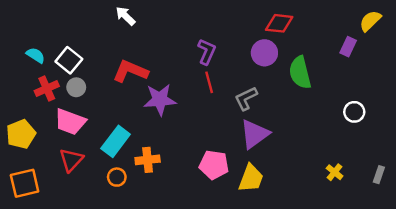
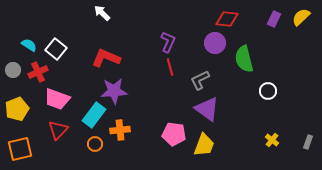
purple rectangle: (348, 47) -> (274, 19), moved
gray circle: (76, 87) -> (13, 70), moved
purple star: (160, 100) -> (114, 91), moved
white circle: (354, 112) -> (268, 91), moved
purple triangle: (255, 134) -> (207, 109), turned -48

